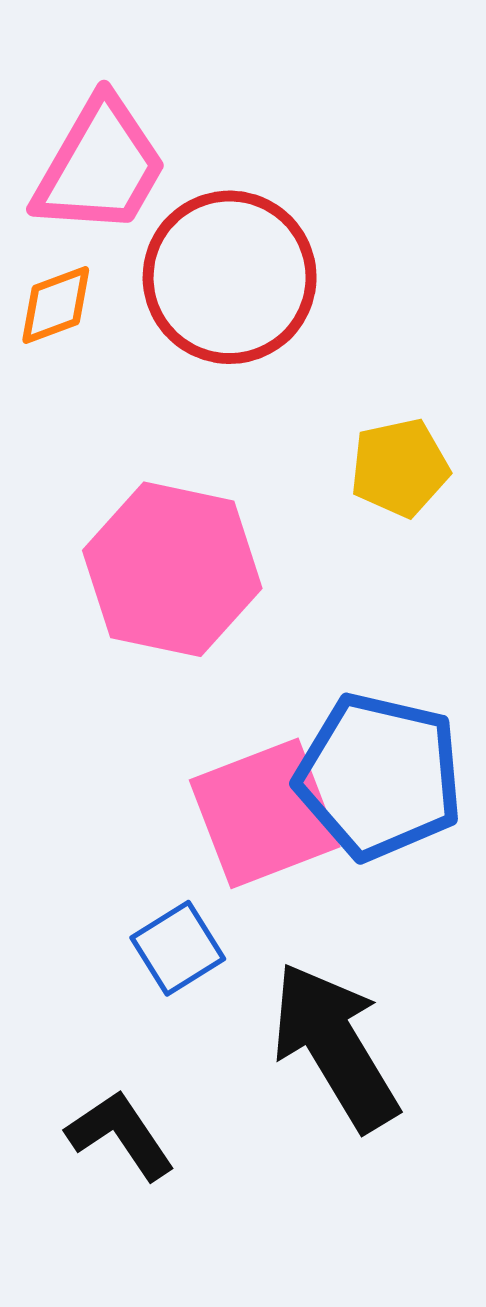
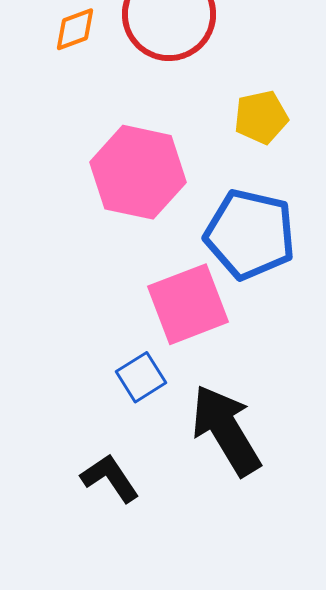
blue pentagon: (379, 776) -> (250, 234), moved

